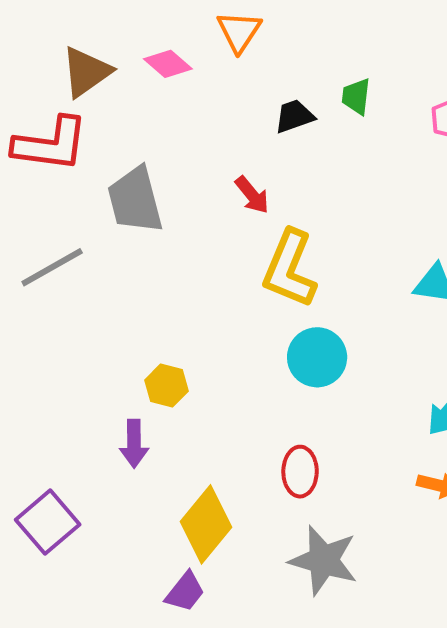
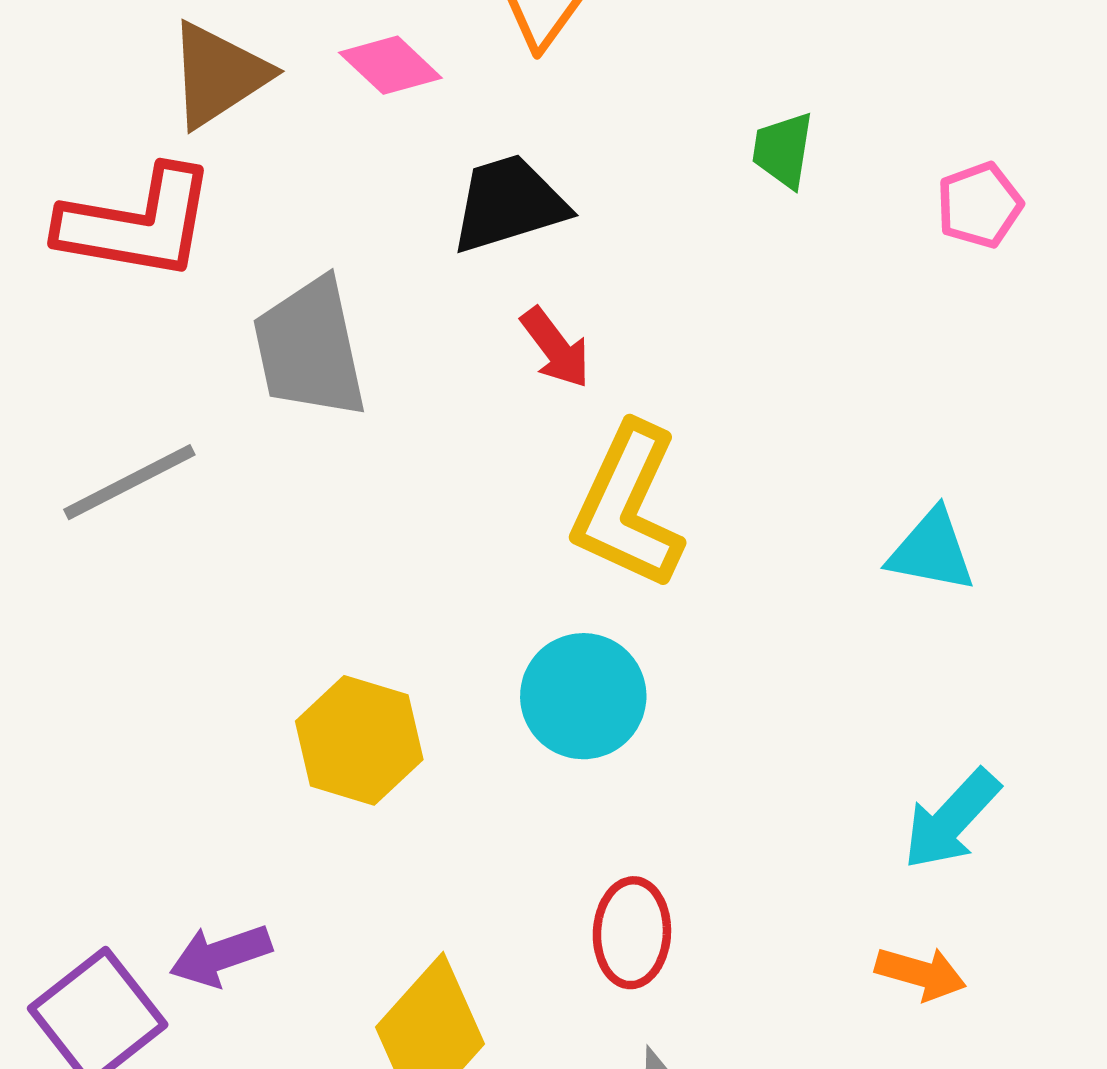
black trapezoid: (294, 116) -> (509, 204), moved, size x1.4
cyan circle: (317, 357) -> (583, 696), moved
yellow hexagon: (167, 386) -> (359, 740), size x1.4
purple arrow: (134, 444) -> (220, 955), moved, turned 69

